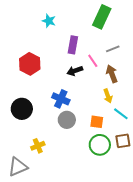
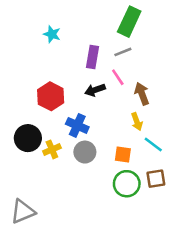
cyan star: (49, 21) -> (52, 34), moved
gray line: (113, 49) -> (123, 52), moved
red hexagon: (30, 64) -> (51, 96), moved
yellow cross: (38, 146) -> (52, 149), moved

